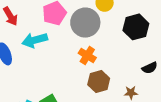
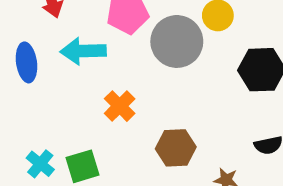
orange cross: (87, 55) -> (120, 106), moved

